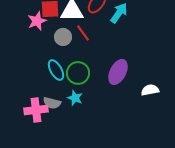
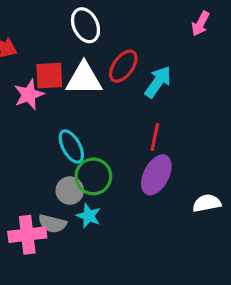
red line: (83, 33) -> (155, 137), moved, turned 48
gray circle: (63, 37) -> (70, 191), moved
cyan ellipse: (56, 70) -> (71, 146), moved

